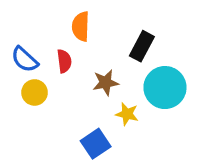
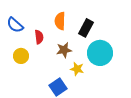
orange semicircle: (81, 26) -> (60, 21), moved
blue semicircle: (25, 59) -> (15, 25), moved

